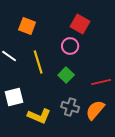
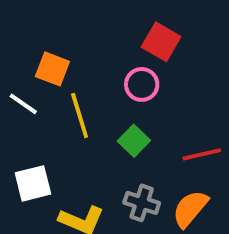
orange square: (27, 26) -> (52, 69), moved

